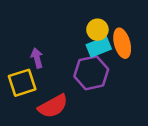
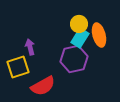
cyan rectangle: (99, 47) -> (80, 38), turned -36

